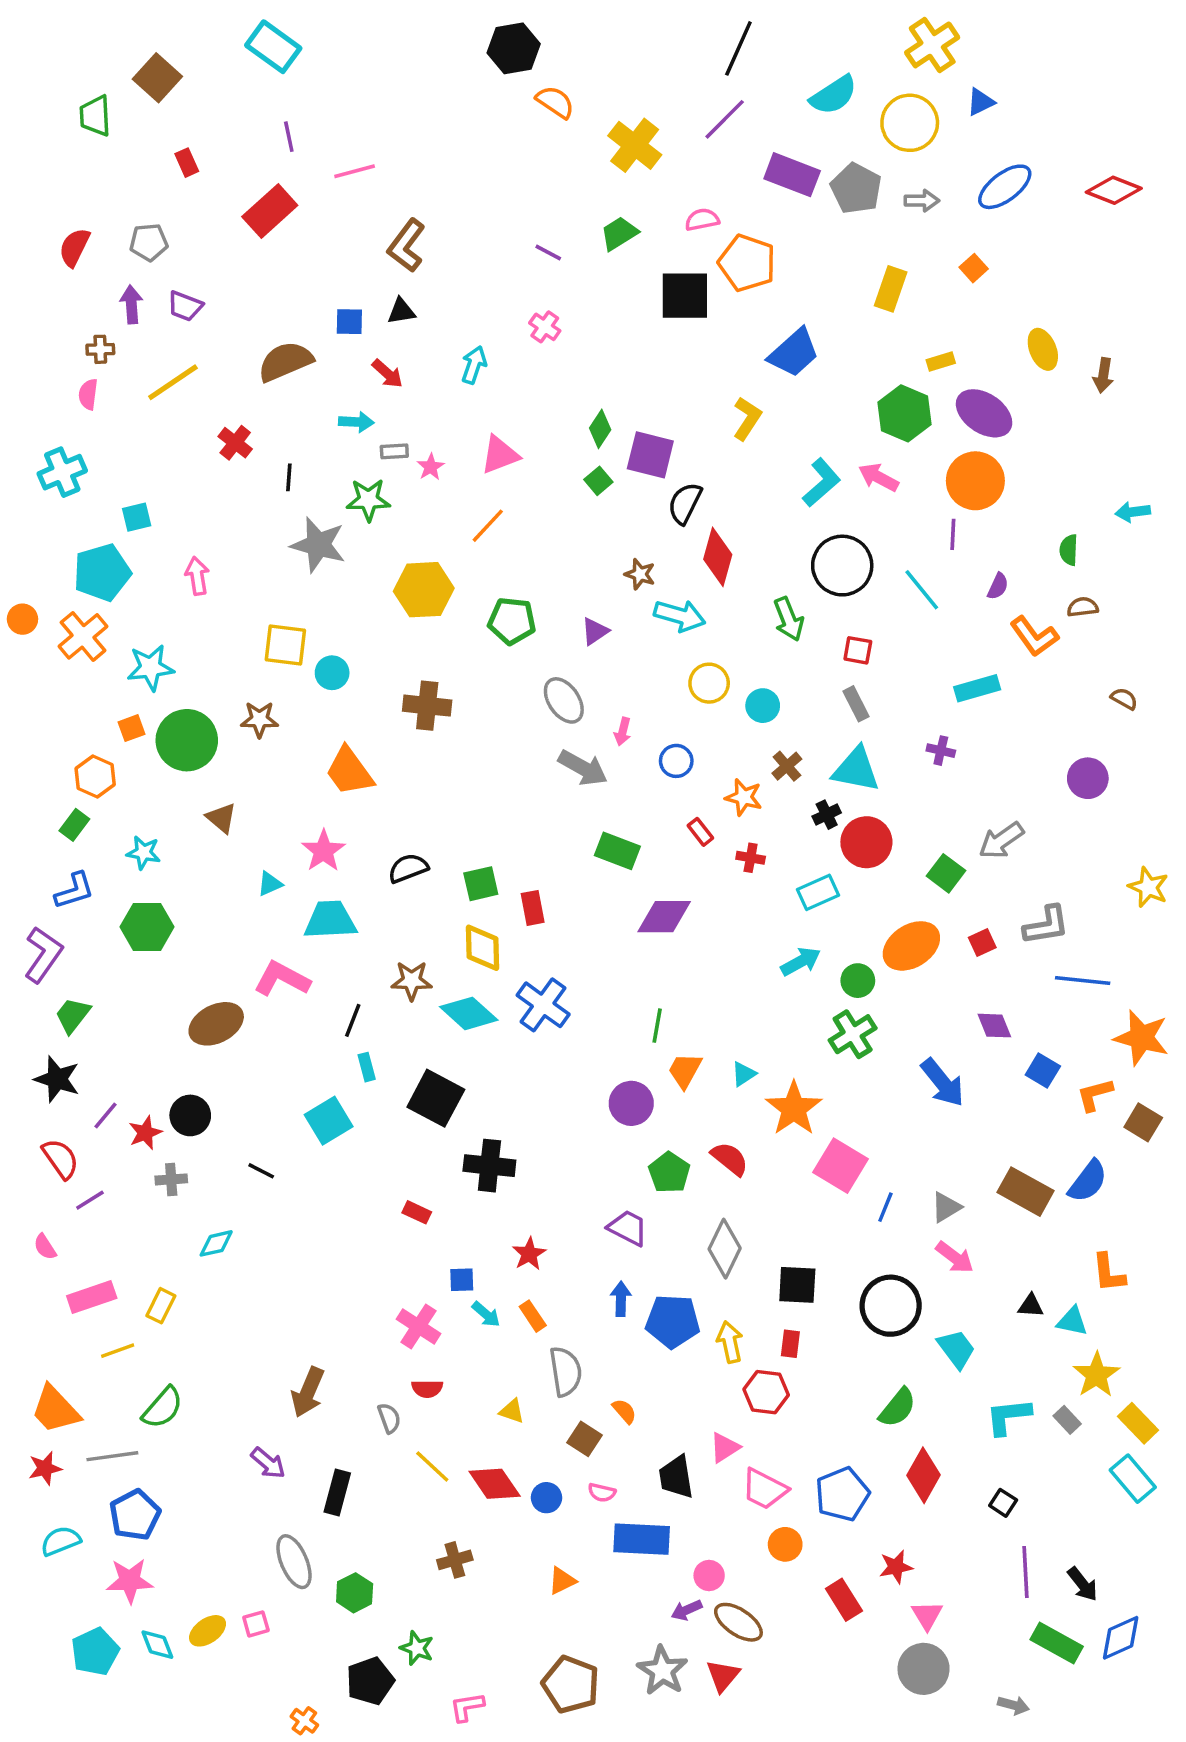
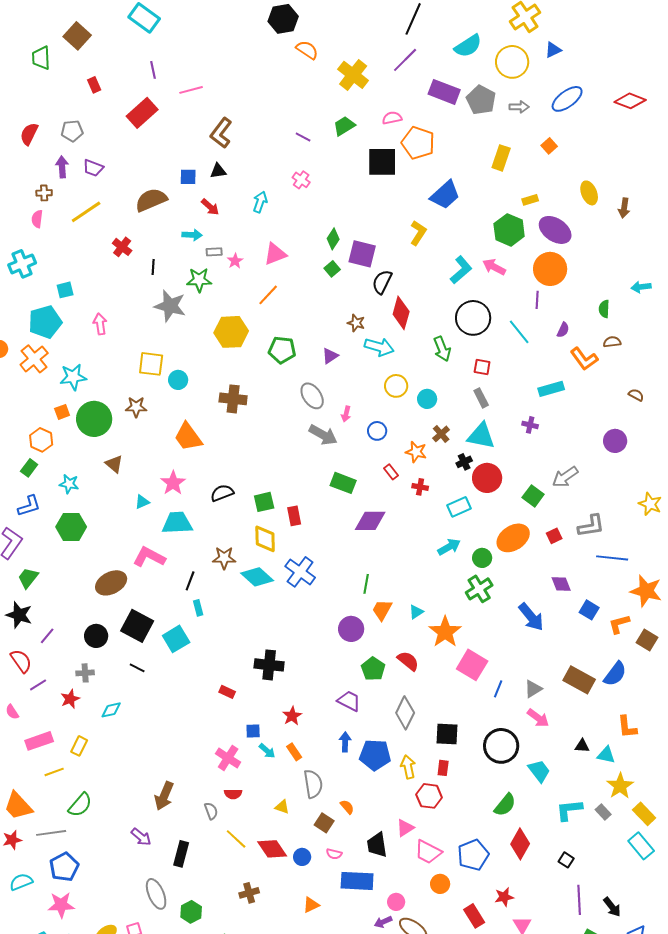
black square: (436, 1098) -> (137, 626), moved
red star: (145, 1133) -> (70, 699), moved

